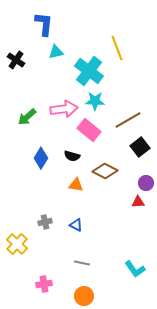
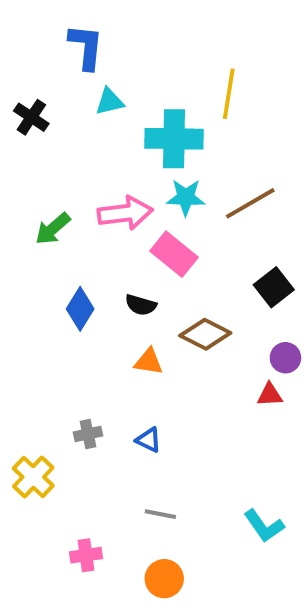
yellow line: (117, 48) -> (229, 94), turned 30
cyan cross: (89, 71) -> (174, 139), turned -36
brown line: (128, 120) -> (250, 203), moved

